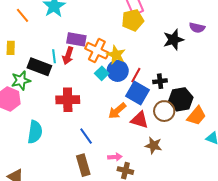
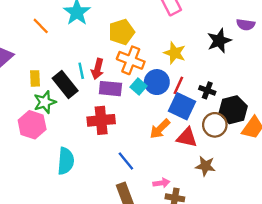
yellow pentagon: (133, 20) -> (122, 32), moved
purple rectangle: (76, 39) -> (110, 89), moved
yellow rectangle: (11, 48) -> (35, 78), moved
yellow star: (116, 55) -> (175, 53), moved
black rectangle: (39, 67) -> (65, 84), turned 35
black cross: (160, 81) -> (207, 90), turned 32

